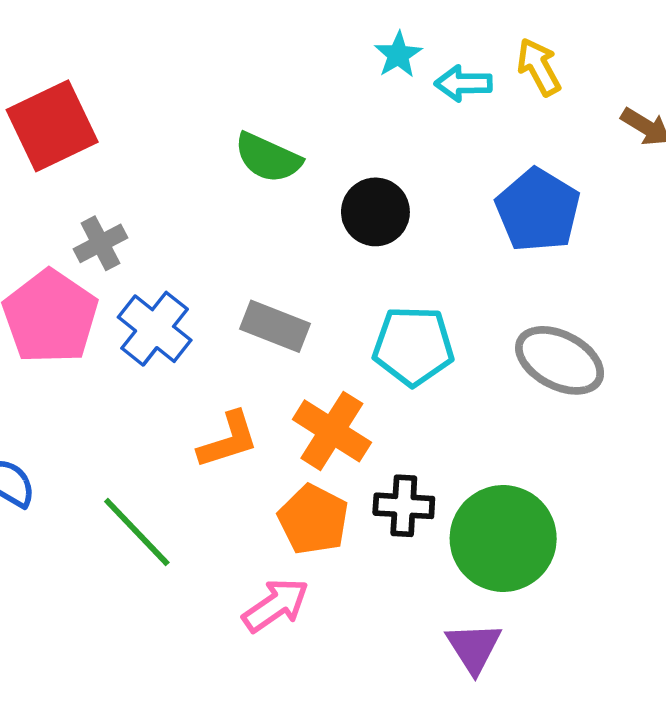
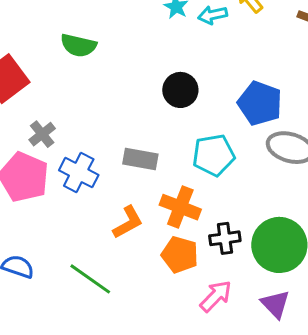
green semicircle: (268, 158) -> (78, 45), moved
blue pentagon: (538, 210) -> (260, 103), moved
pink arrow: (276, 605) -> (216, 296), moved

